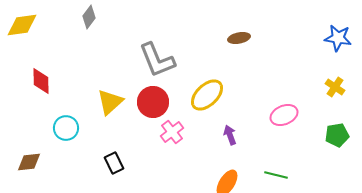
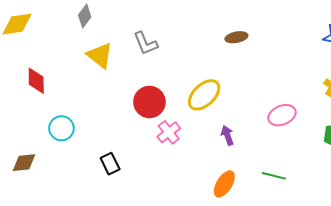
gray L-shape: (157, 60) -> (145, 43), moved, size x0.7
yellow triangle: (110, 102) -> (100, 55), moved, turned -40

